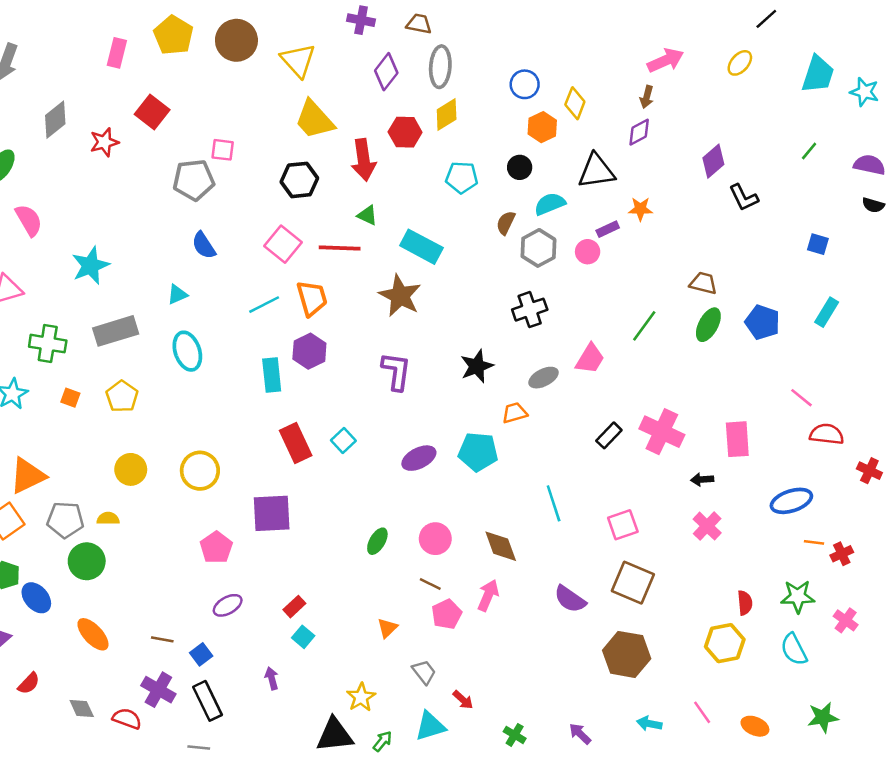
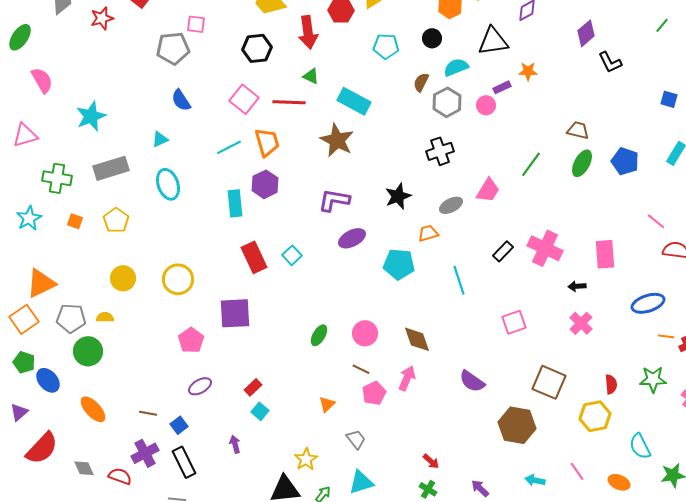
purple L-shape: (396, 371) -> (334, 200), turned -88
purple ellipse: (419, 458) -> (352, 238), moved
cyan line: (554, 503) -> (459, 280), moved
brown square: (633, 583) -> (549, 382), moved
cyan semicircle: (794, 649) -> (640, 446), moved
red semicircle: (29, 683) -> (42, 448), size x1.8
purple cross: (158, 690) -> (145, 453), turned 32
red arrow: (463, 700) -> (431, 461), moved

